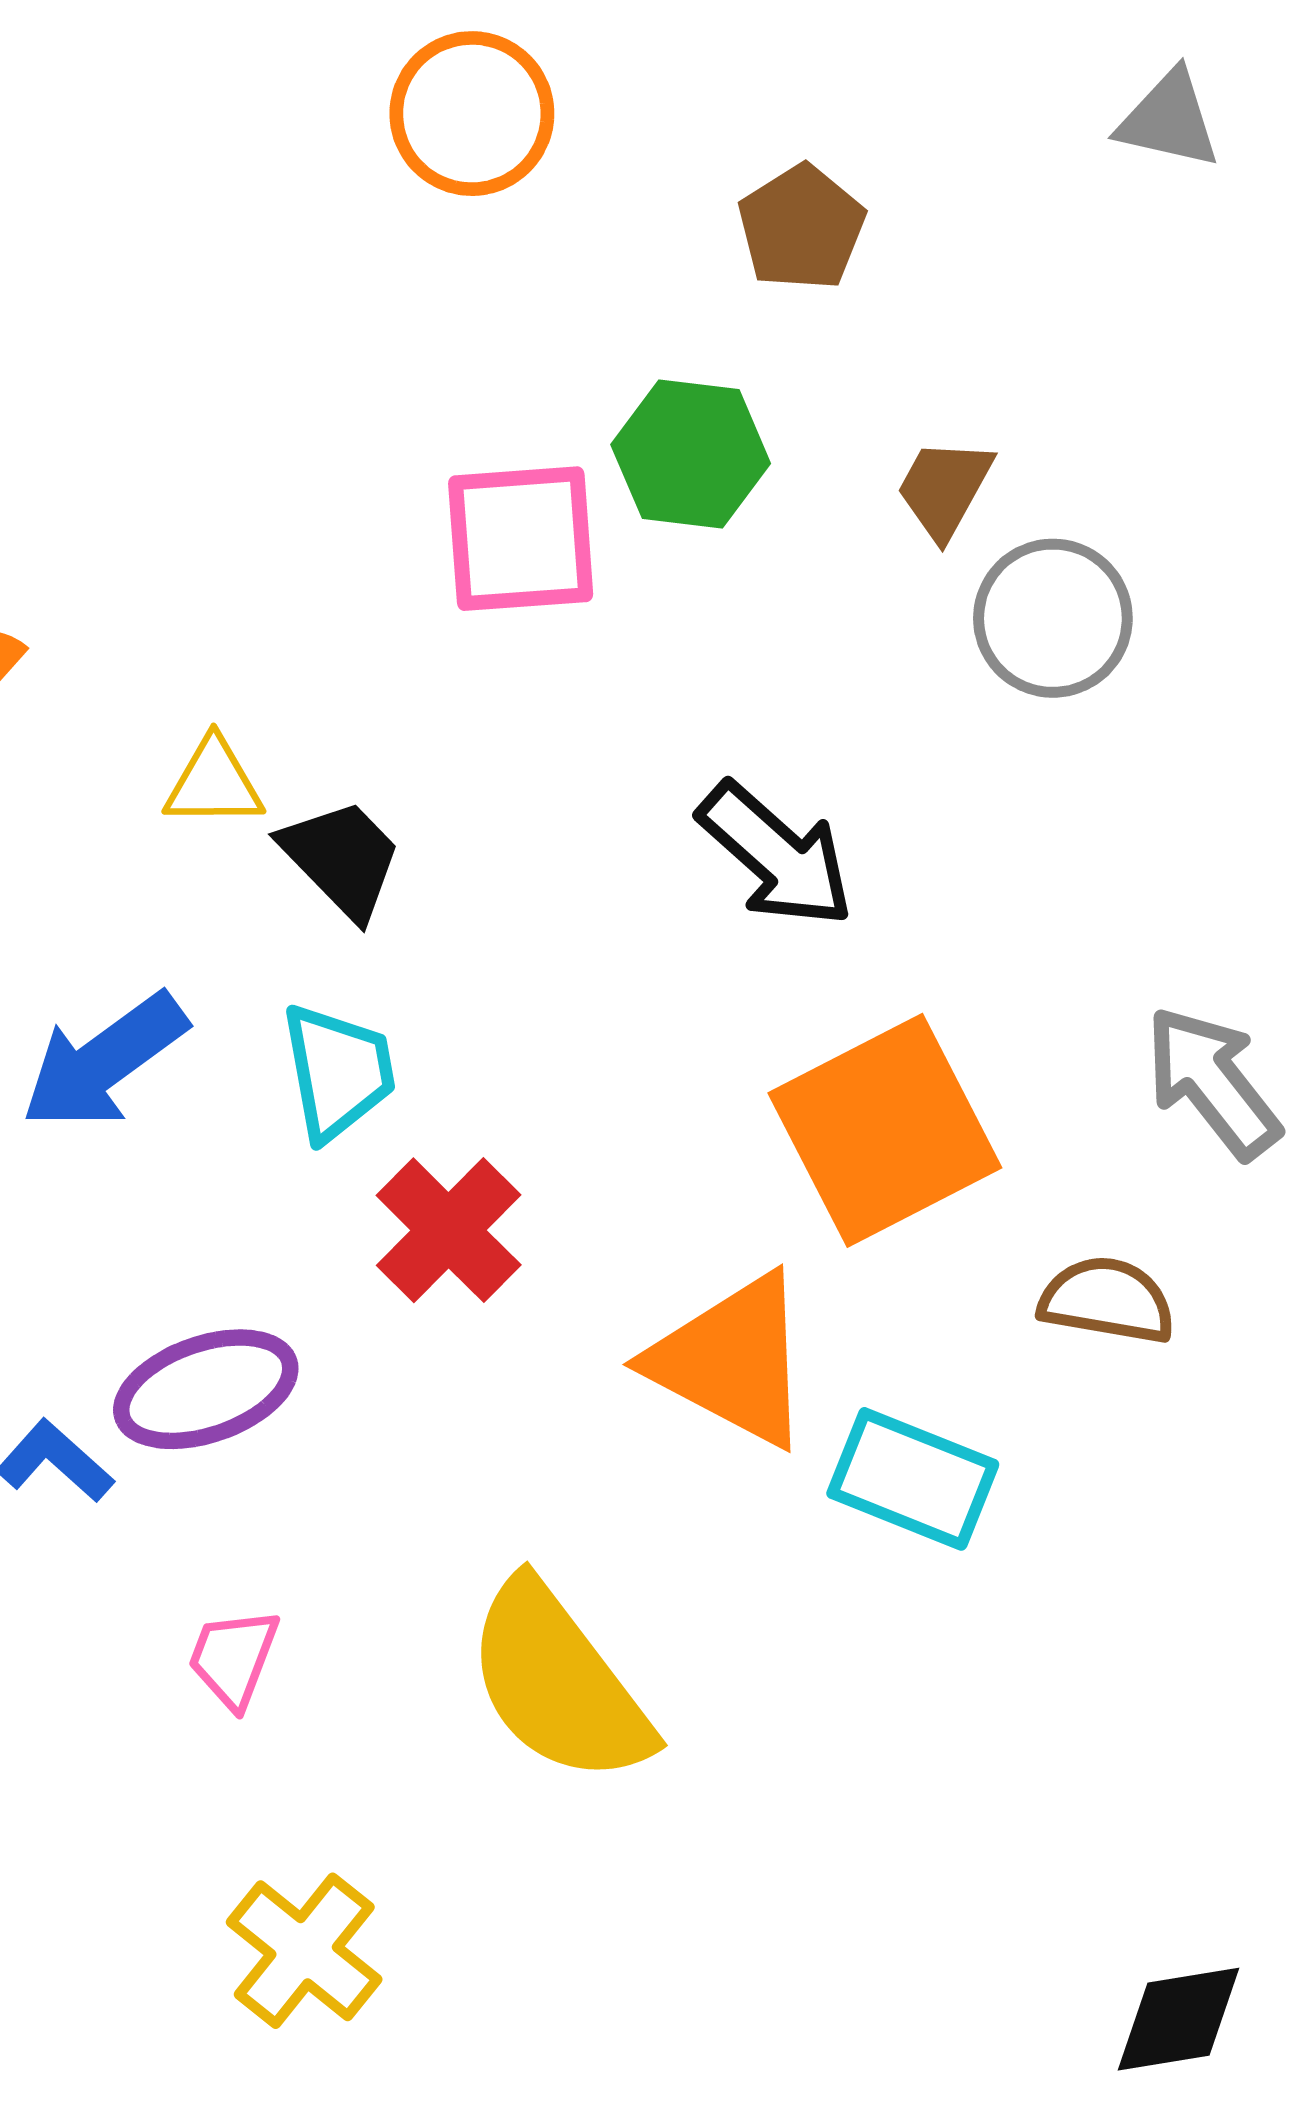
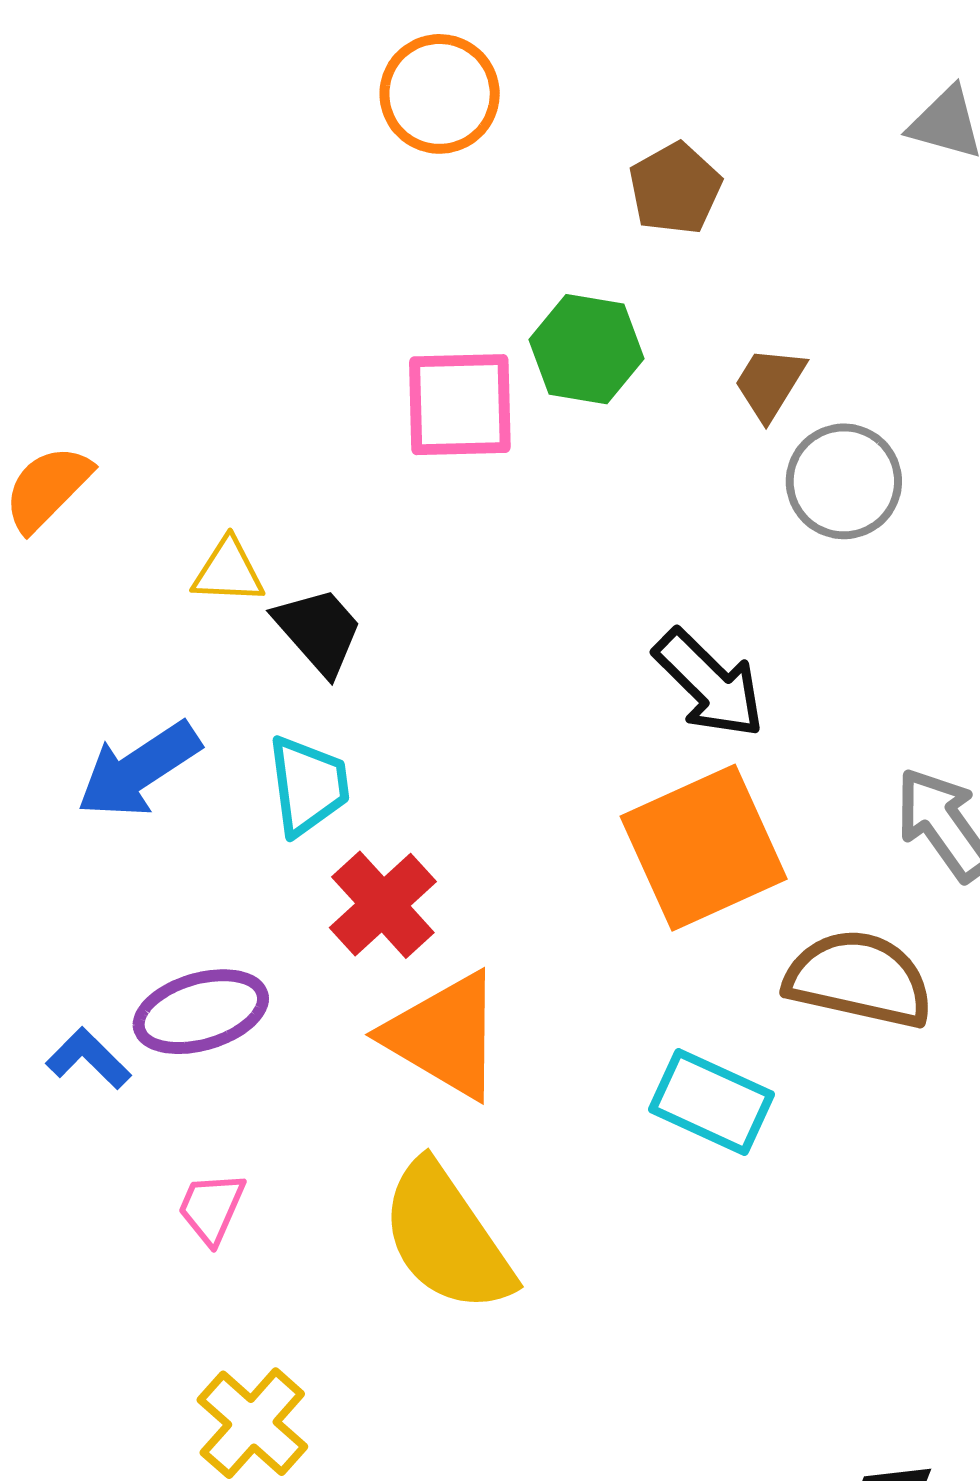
black arrow: (776, 855) -> (709, 684), moved
brown semicircle: (1107, 1300) -> (859, 979), size x1.5
orange triangle: (732, 1360) -> (444, 1035), moved

